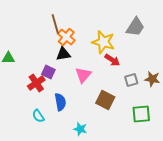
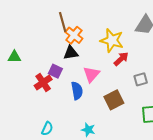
red arrow: (112, 60) -> (121, 59), turned -77
brown square: (105, 100) -> (114, 100), turned 36
blue semicircle: (60, 102) -> (77, 91), moved
cyan semicircle: (38, 116) -> (47, 129), moved, turned -120

